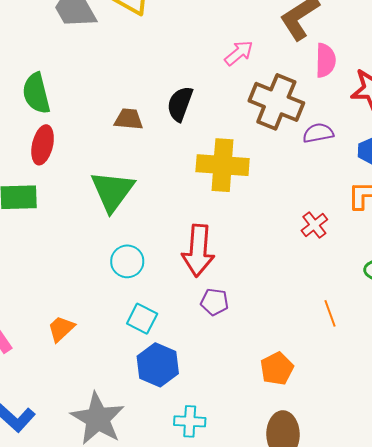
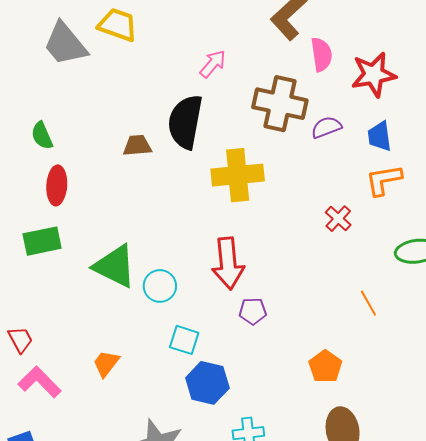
pink arrow: (239, 53) -> (213, 64), moved
green semicircle: (36, 93) -> (42, 136), size x0.7
black semicircle: (180, 104) -> (185, 122), size x1.5
green triangle: (112, 191) -> (115, 266), moved, turned -30

